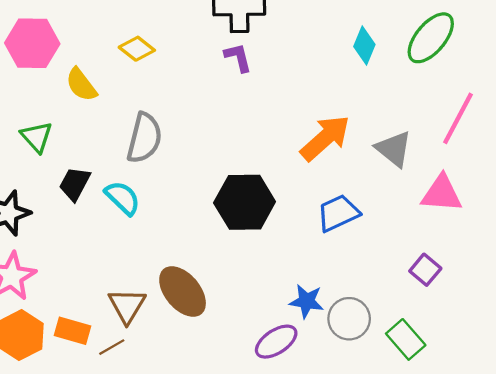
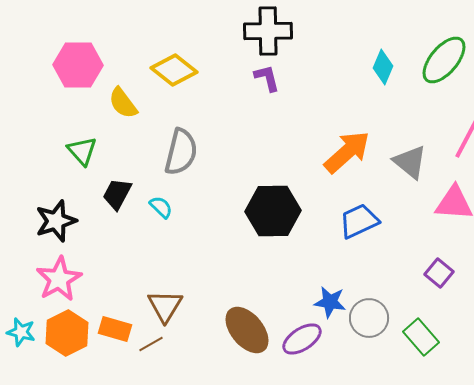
yellow diamond: (137, 49) -> (174, 70), size x1.4
cyan semicircle: (123, 198) -> (161, 207), size x0.7
brown ellipse: (183, 292) -> (247, 330), moved

